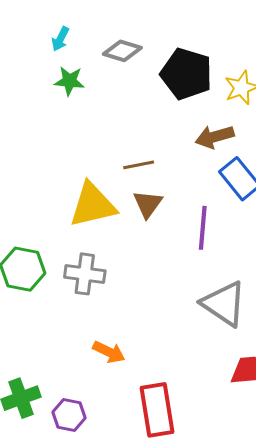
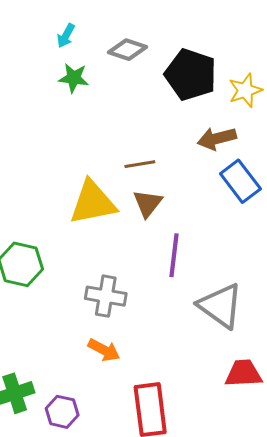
purple line: (203, 228) -> (174, 255), moved
gray cross: (85, 274) -> (106, 296), moved

